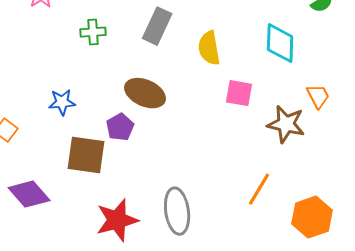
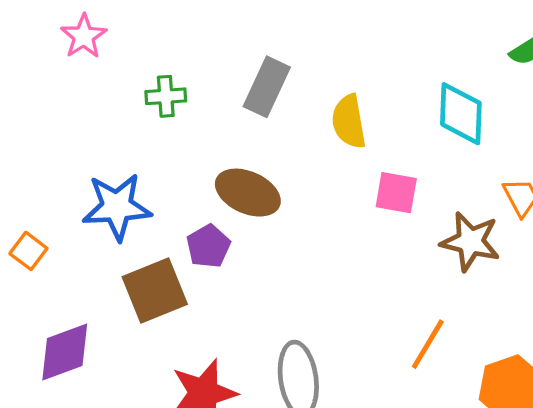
blue star: (62, 102) -> (117, 207), size x1.6
brown square: (86, 155) -> (155, 290), turned -30
purple diamond: (29, 194) -> (65, 352), turned -69

